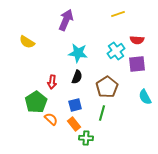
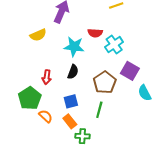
red semicircle: (137, 40) -> (95, 33), moved
yellow semicircle: (27, 42) -> (38, 35), moved, turned -56
purple square: (137, 64) -> (130, 71), moved, turned 36

